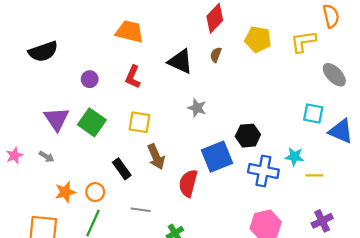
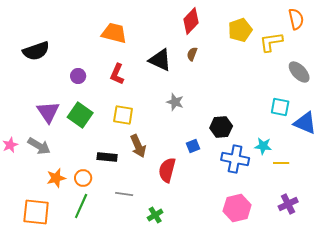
yellow pentagon: (258, 39) -> (240, 30), moved, turned -30
gray arrow: (46, 157) -> (39, 146), size x1.6
blue square: (217, 157) -> (193, 146), size x0.5
black rectangle: (122, 169) -> (107, 157), turned -48

